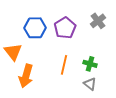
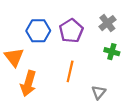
green cross: (90, 64) -> (112, 52), moved
gray triangle: (90, 84) -> (99, 92), turned 32

